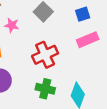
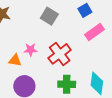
pink star: (12, 25) -> (31, 50), moved

